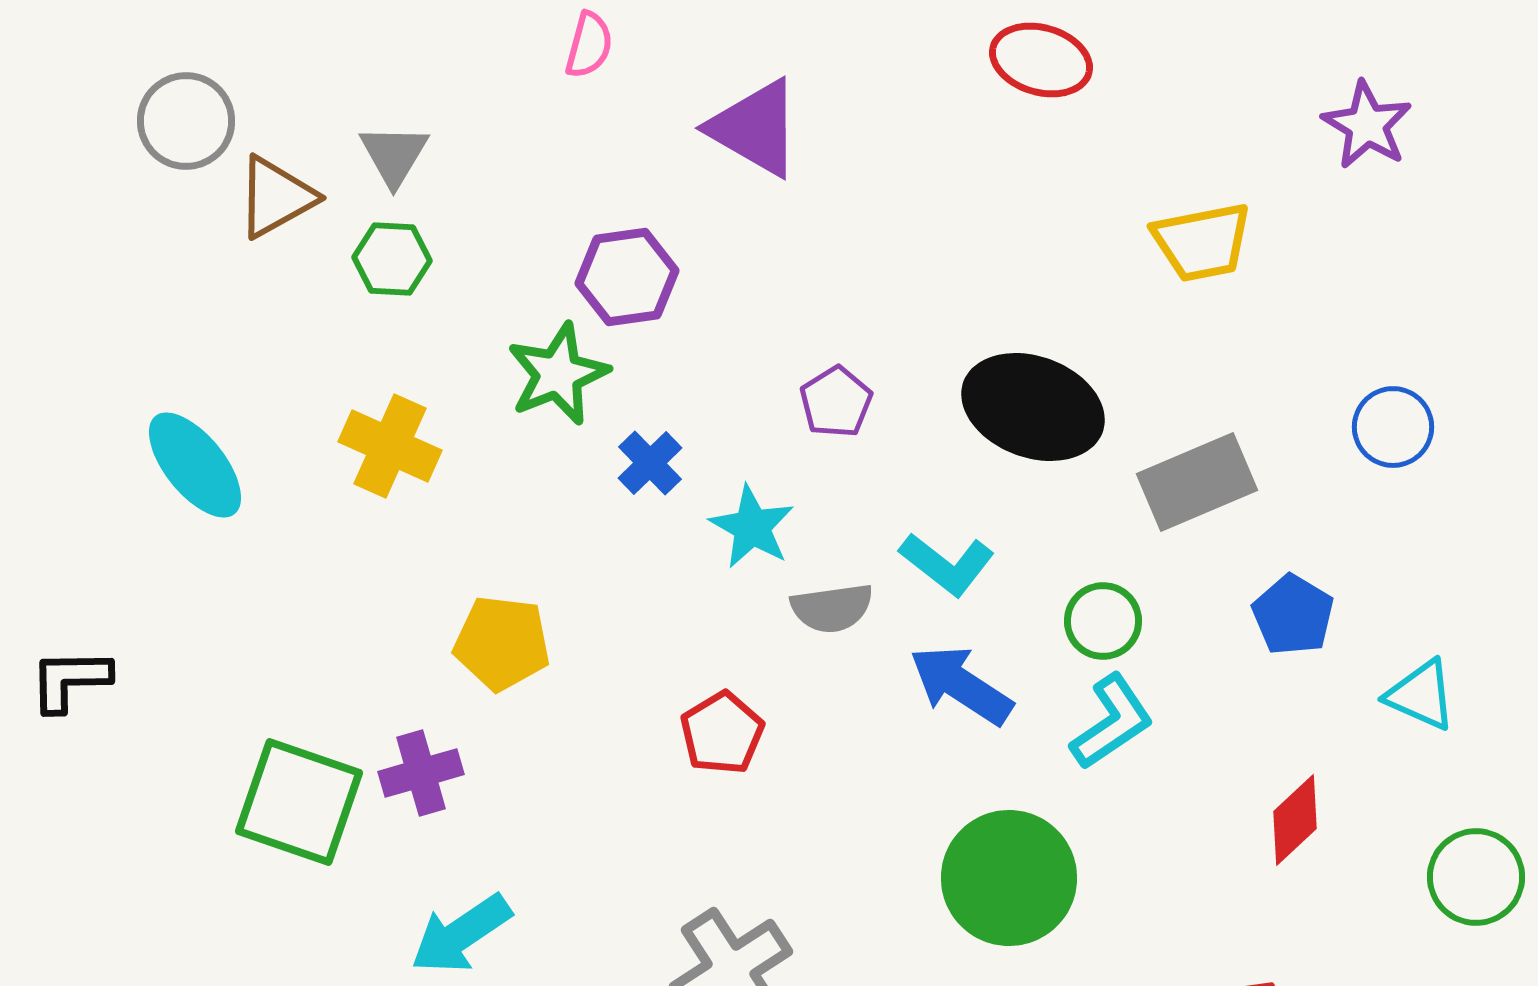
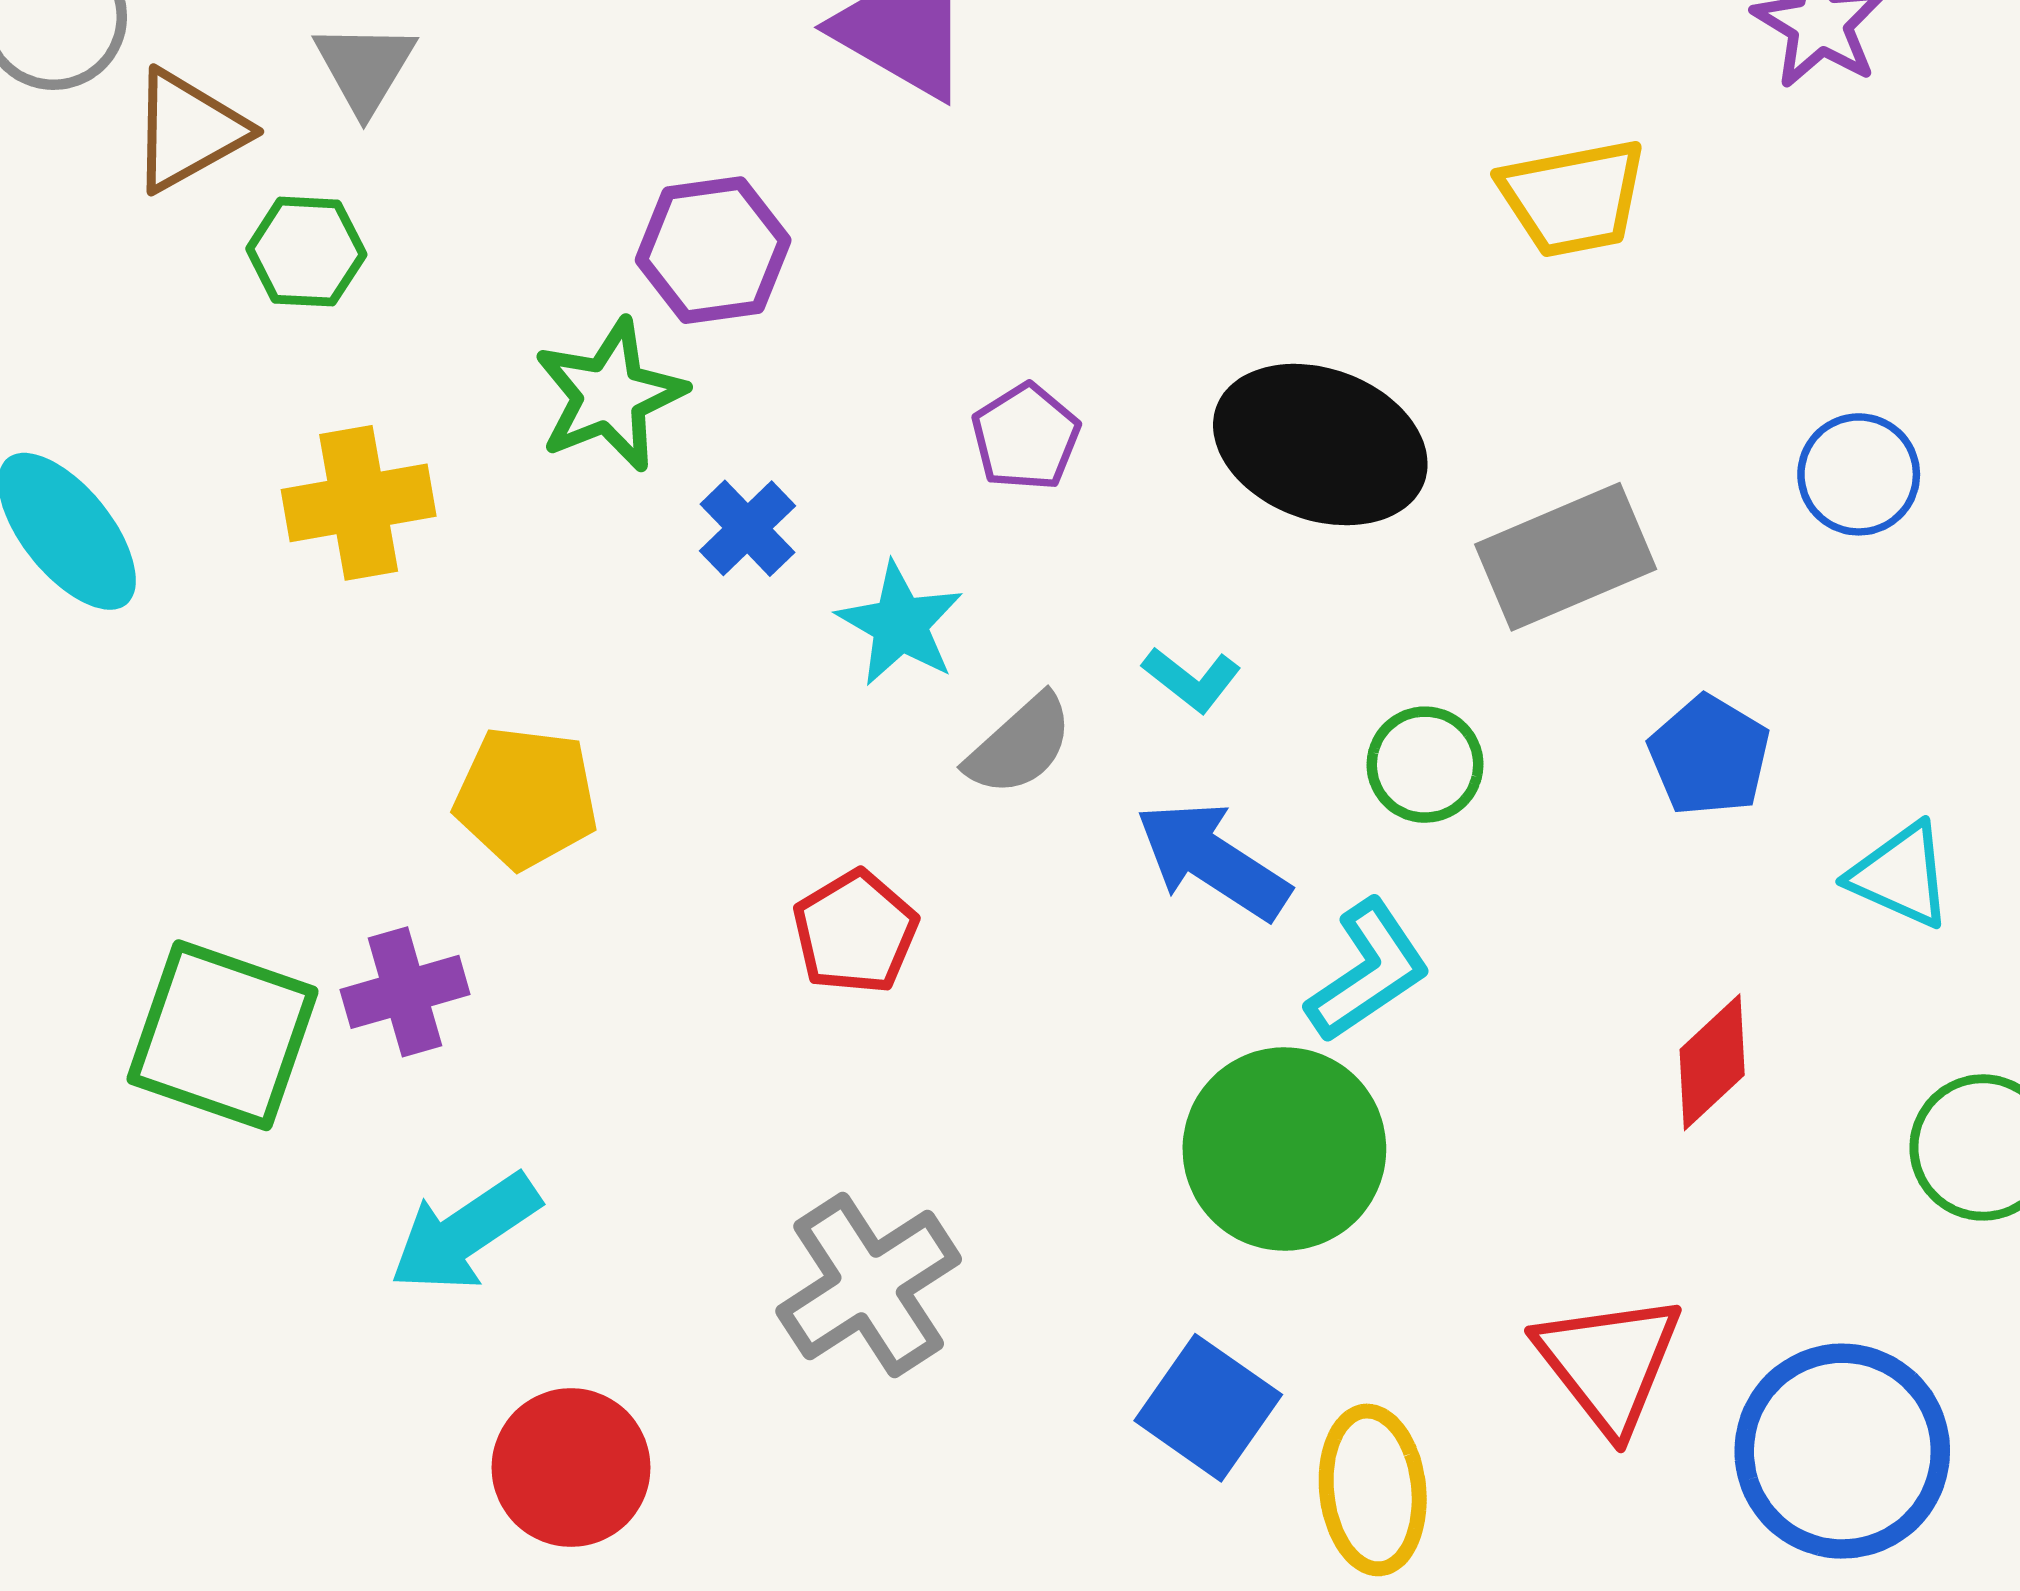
green hexagon: (392, 259) -> (306, 252), moved
yellow cross: (390, 446) -> (359, 503), turned -34
cyan L-shape: (947, 564) -> (1192, 679), size x0.7
gray semicircle: (832, 608) -> (1020, 745), turned -34
cyan L-shape: (1112, 722) -> (1368, 971), moved

